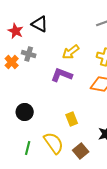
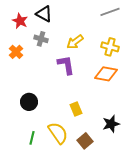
gray cross: (29, 54) -> (41, 39), moved
purple L-shape: (62, 75) -> (66, 65), turned 60

